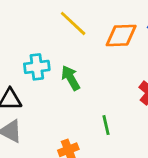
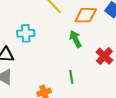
green arrow: (71, 78) -> (75, 39), moved

